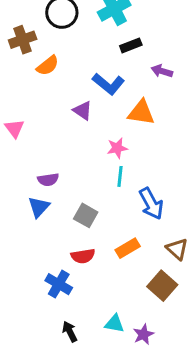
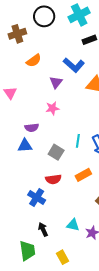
orange semicircle: (48, 66) -> (34, 61), moved
purple triangle: (83, 111) -> (56, 82), turned 32
pink star: (117, 148) -> (52, 108), moved
cyan line: (120, 176) -> (78, 141), moved
blue triangle: (39, 207) -> (25, 146), turned 42

